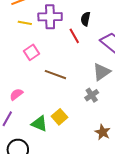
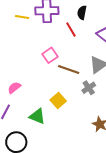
pink square: (32, 52) -> (50, 55), moved
brown line: (55, 75) -> (69, 69), moved
yellow square: (60, 117) -> (58, 101), moved

